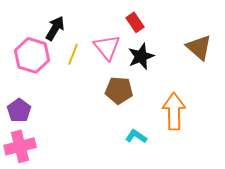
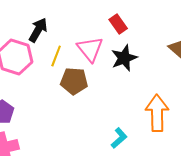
brown pentagon: (119, 90) -> (74, 81), moved
cyan L-shape: (136, 136) -> (119, 138), turned 105

